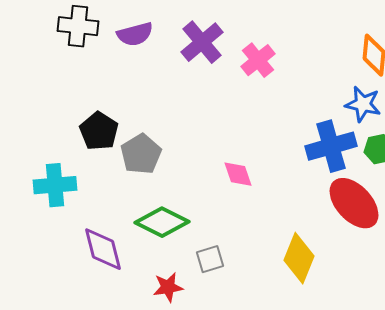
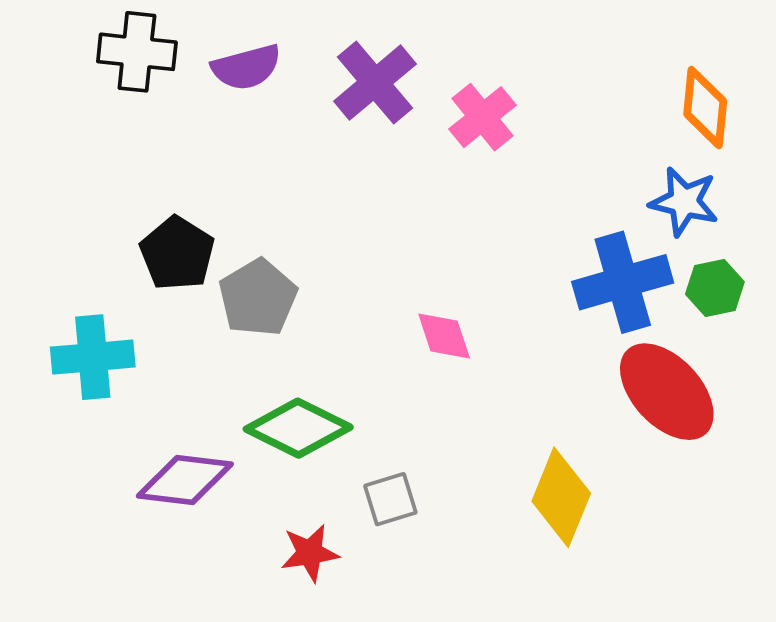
purple diamond: (103, 249) -> (185, 480), turned -69

